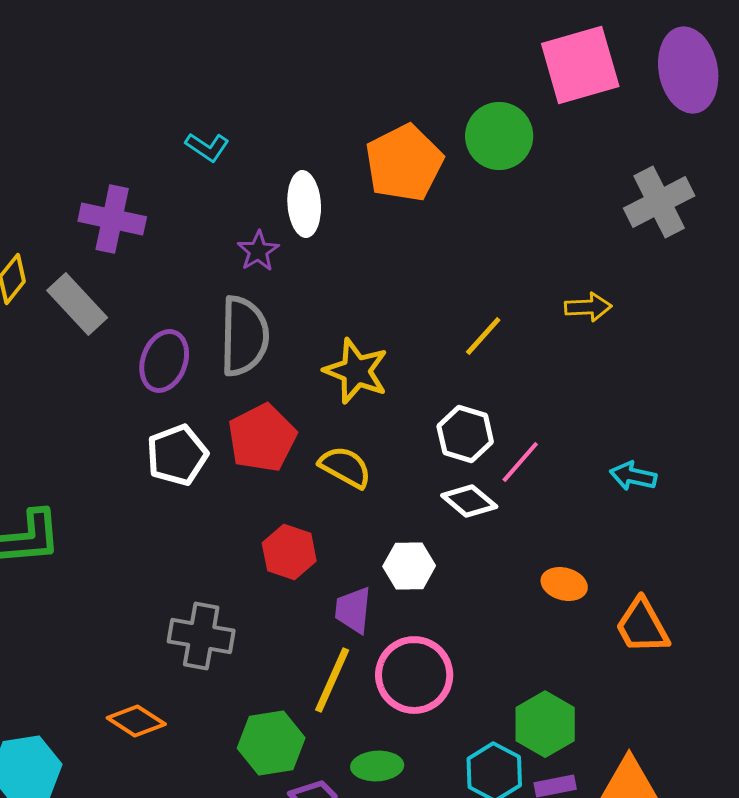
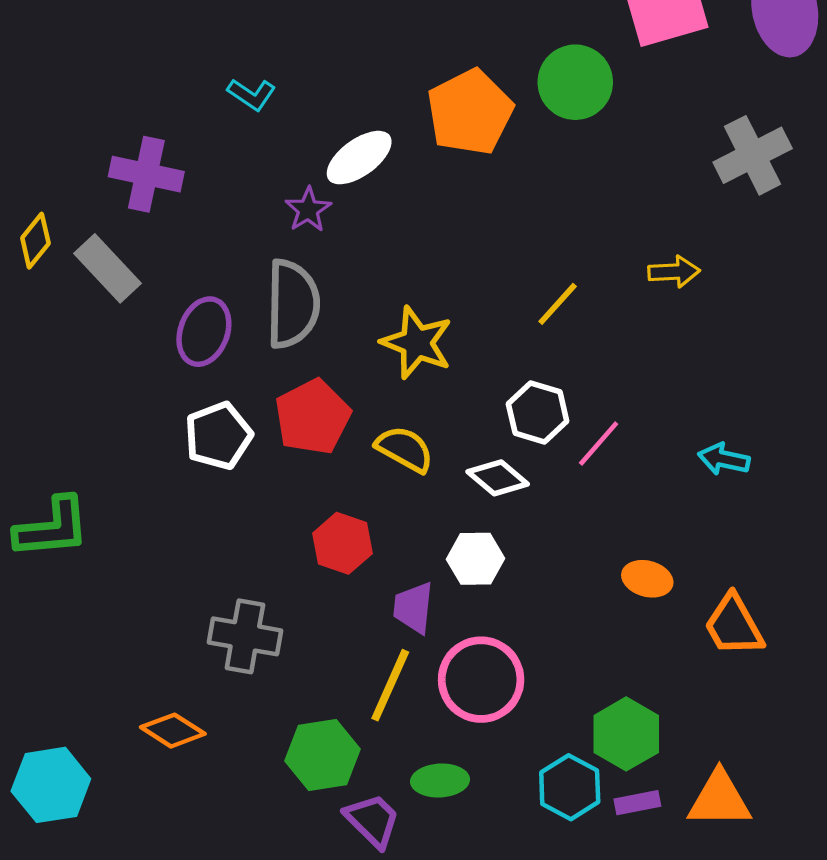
white ellipse: (304, 204) -> (359, 158), turned 58
white diamond: (469, 501) -> (498, 478), moved

